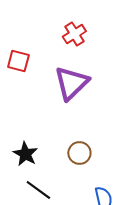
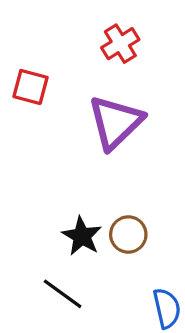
black star: (25, 154) -> (82, 236), moved

